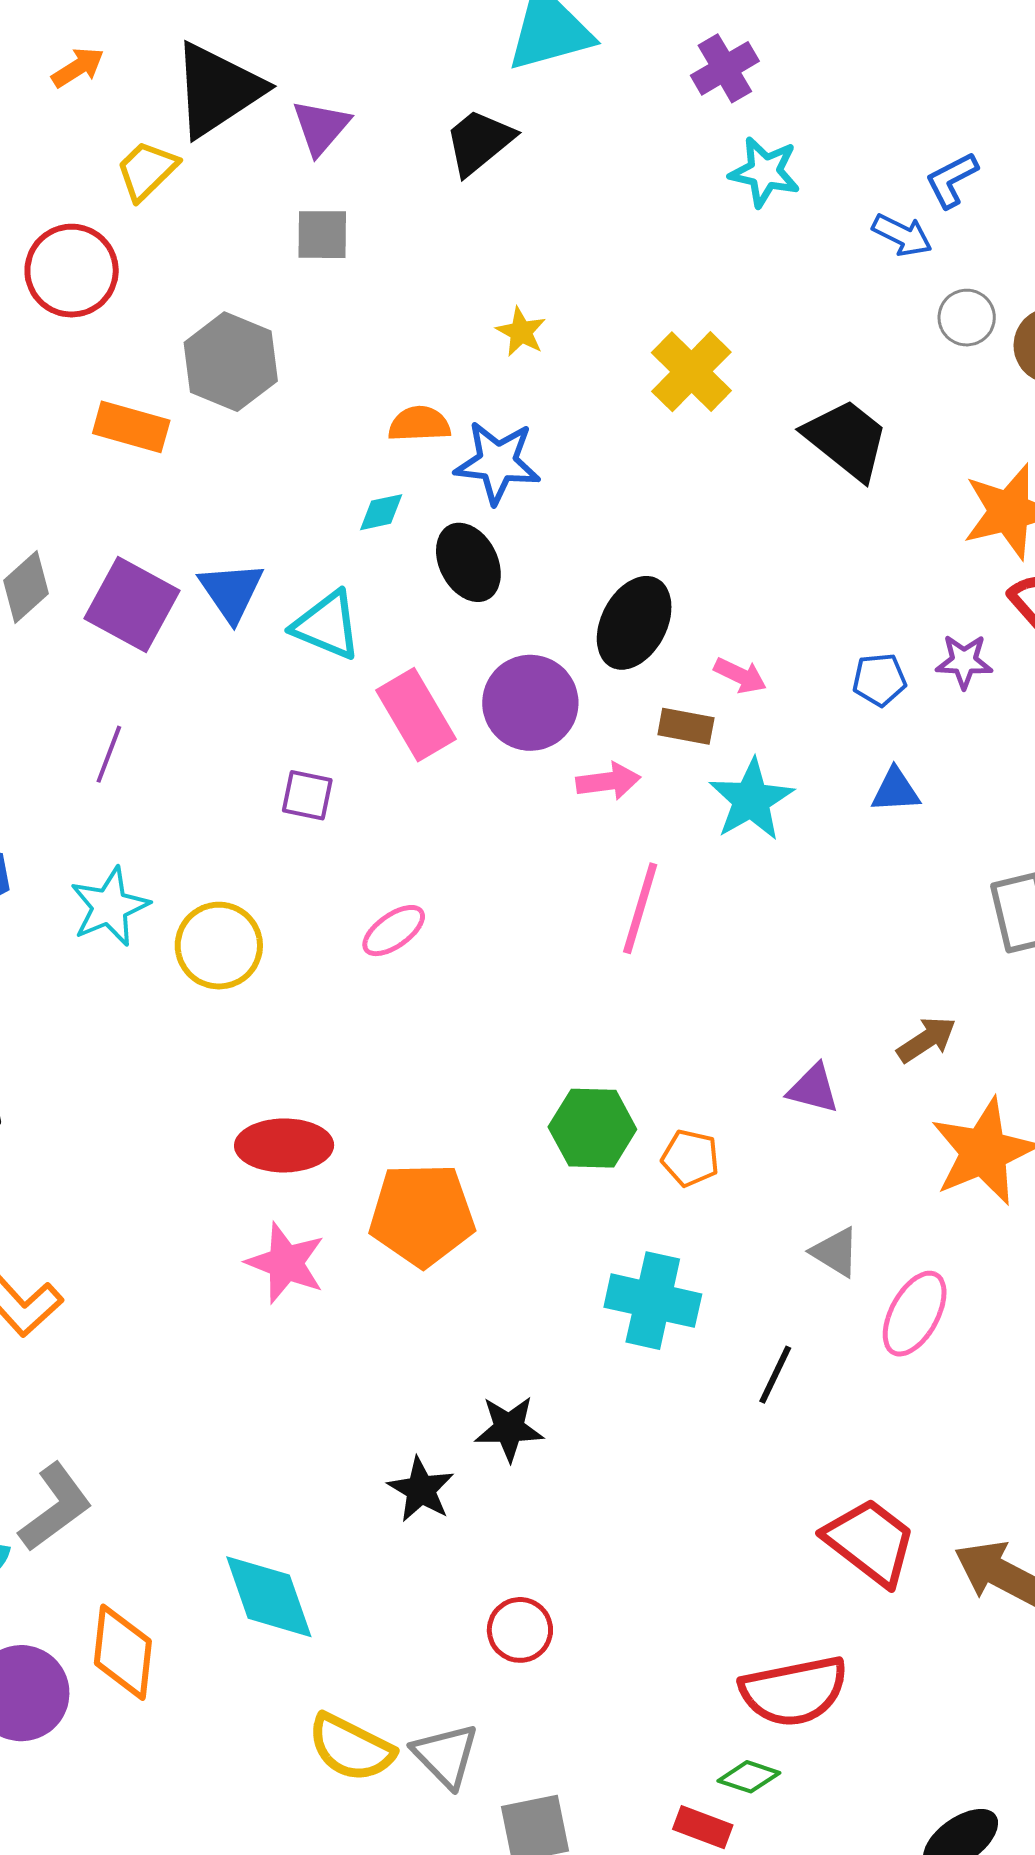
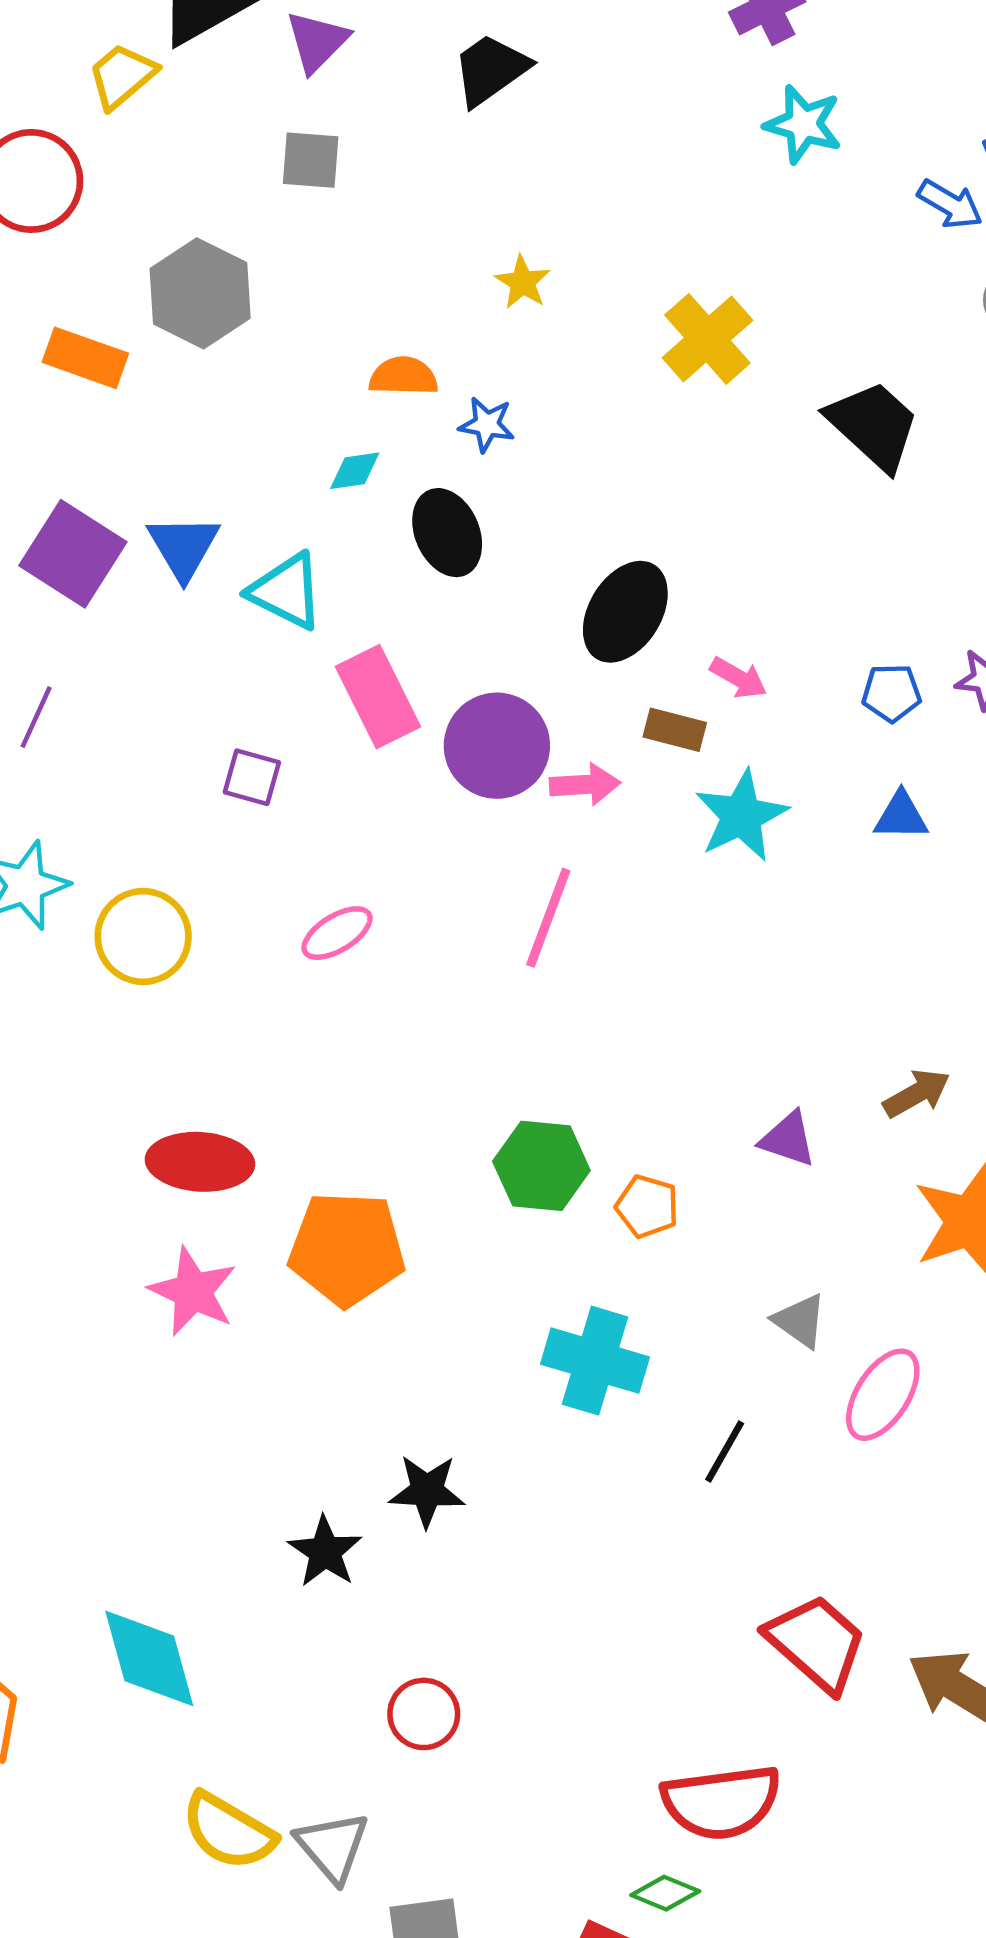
blue star: (498, 462) -> (487, 424), size x0.6
purple circle: (530, 703) -> (497, 746), moved
pink line: (640, 908) -> (548, 918), moved

